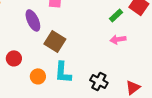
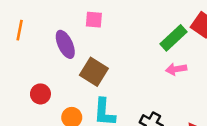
green rectangle: (116, 15) -> (174, 38), size x1.5

